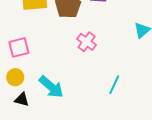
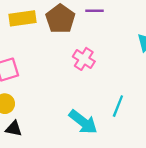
cyan arrow: (51, 87) -> (83, 122), moved

